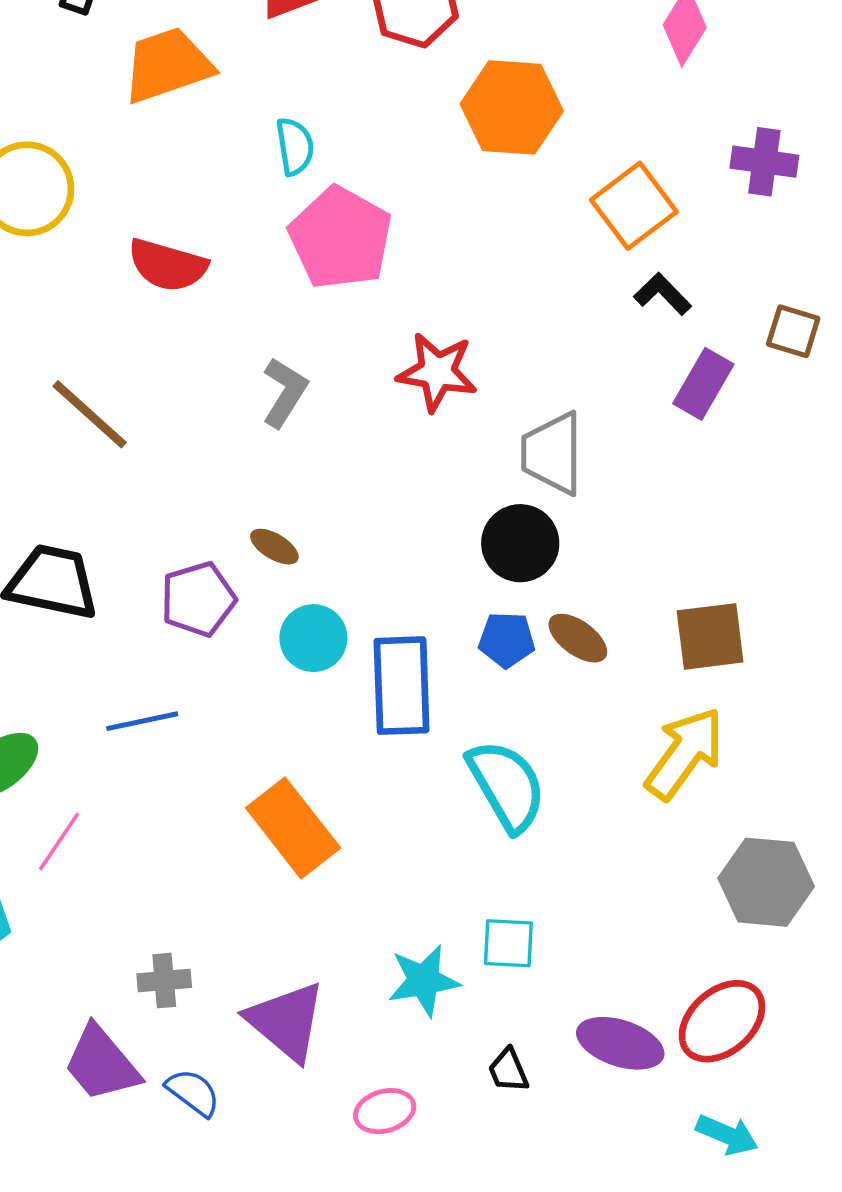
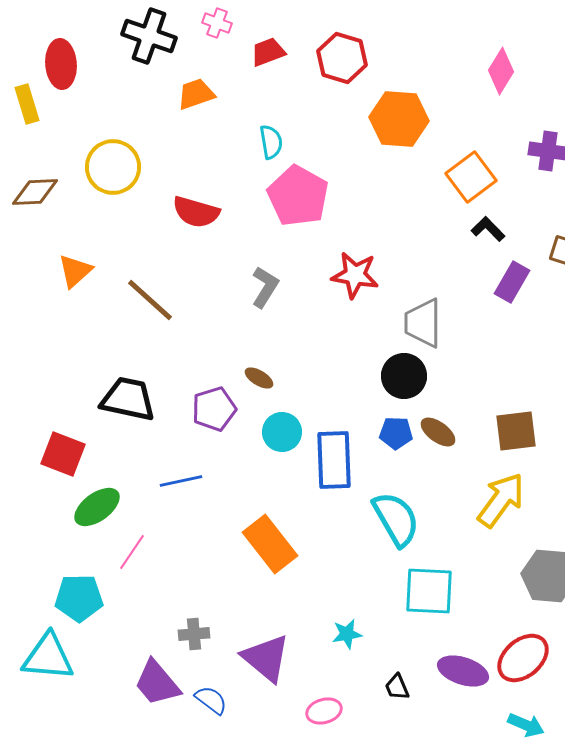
orange trapezoid: (168, 65) -> (196, 94), size x0.7
cyan square: (508, 943) -> (429, 591), moved, size x1.6
cyan star: (424, 981) -> (347, 634), size x0.7

